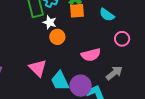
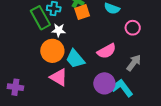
orange circle: (57, 37) -> (52, 51), moved, size x1.5
cyan trapezoid: (60, 81) -> (75, 59), moved

